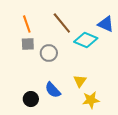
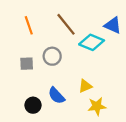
gray square: (28, 44) -> (27, 64), moved
yellow triangle: (80, 81) -> (85, 86), turned 32

